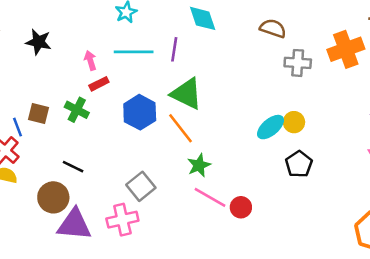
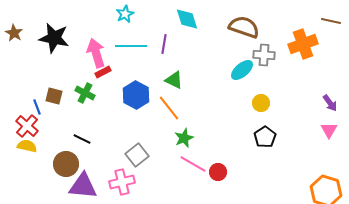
brown semicircle: (273, 28) -> (244, 27), size x1.4
black star: (38, 42) -> (54, 38), size x1.4
pink arrow: (90, 60) -> (96, 53), size x1.8
green triangle: (187, 94) -> (174, 80), size x0.7
cyan ellipse: (271, 127) -> (242, 70), moved

